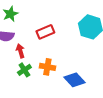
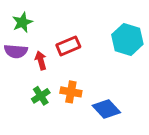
red arrow: (20, 51) -> (41, 60), moved

